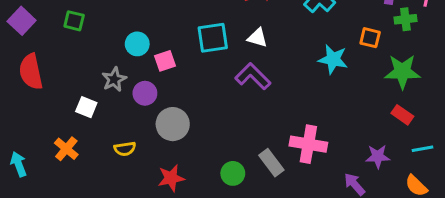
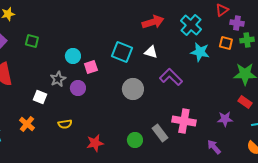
cyan square: (213, 38) -> (122, 52), turned 30
orange square: (370, 38) -> (226, 43), moved
cyan star: (333, 59) -> (200, 52), moved
purple L-shape: (253, 76) -> (171, 77), moved
gray circle: (173, 124) -> (133, 89), moved
purple star: (378, 156) -> (225, 119), moved

